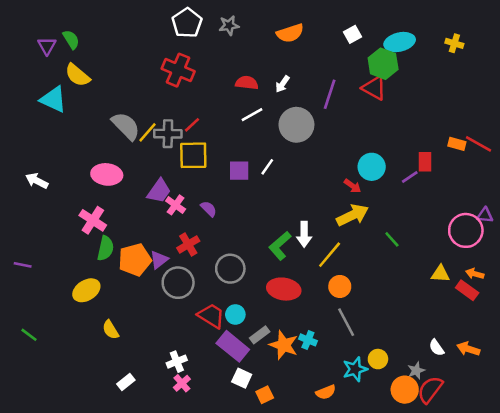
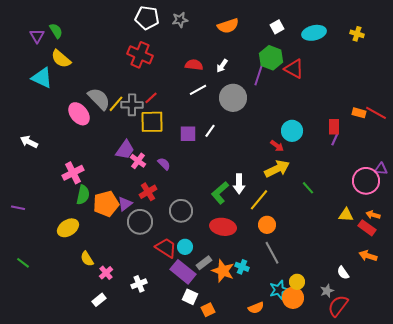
white pentagon: (187, 23) -> (147, 18), turned -30
green hexagon: (383, 64) -> (271, 58), moved
pink ellipse: (107, 174) -> (79, 114), moved, turned 45
purple line: (410, 177) -> (335, 139), moved, turned -32
pink cross: (93, 220) -> (73, 173), turned 30
orange arrow: (468, 349) -> (368, 256), moved
pink cross: (182, 383) -> (106, 273), moved
orange circle: (405, 390) -> (293, 298), moved

